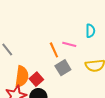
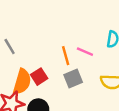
red square: (36, 79) -> (39, 77), moved

